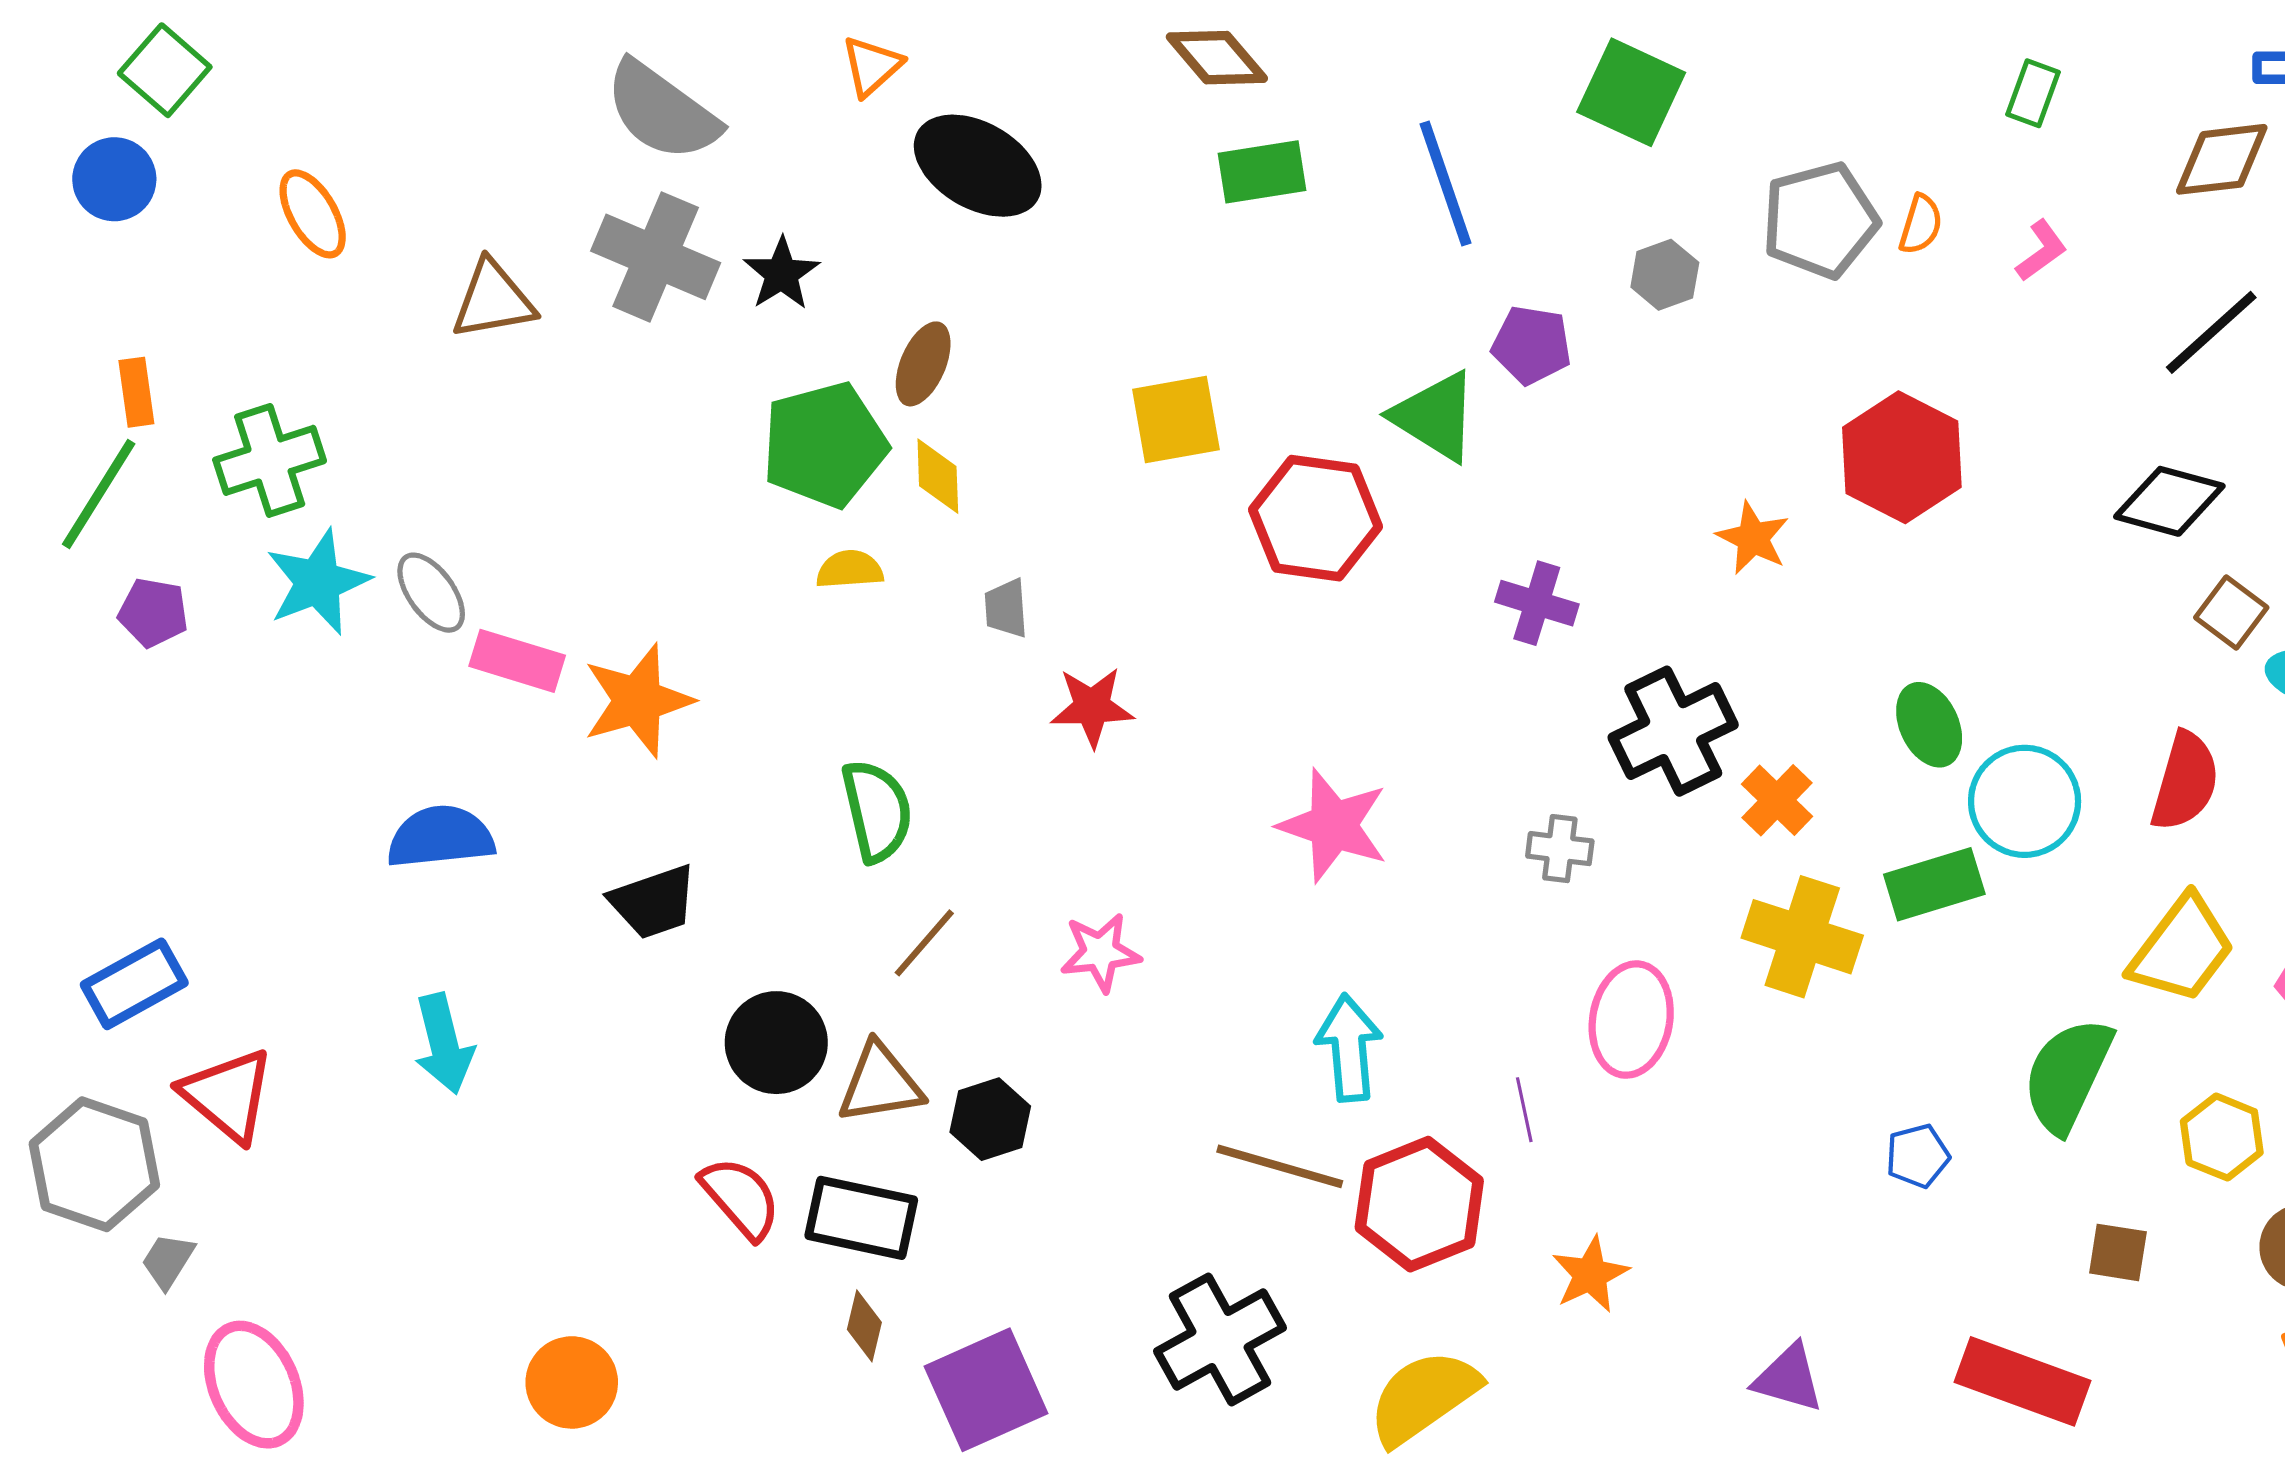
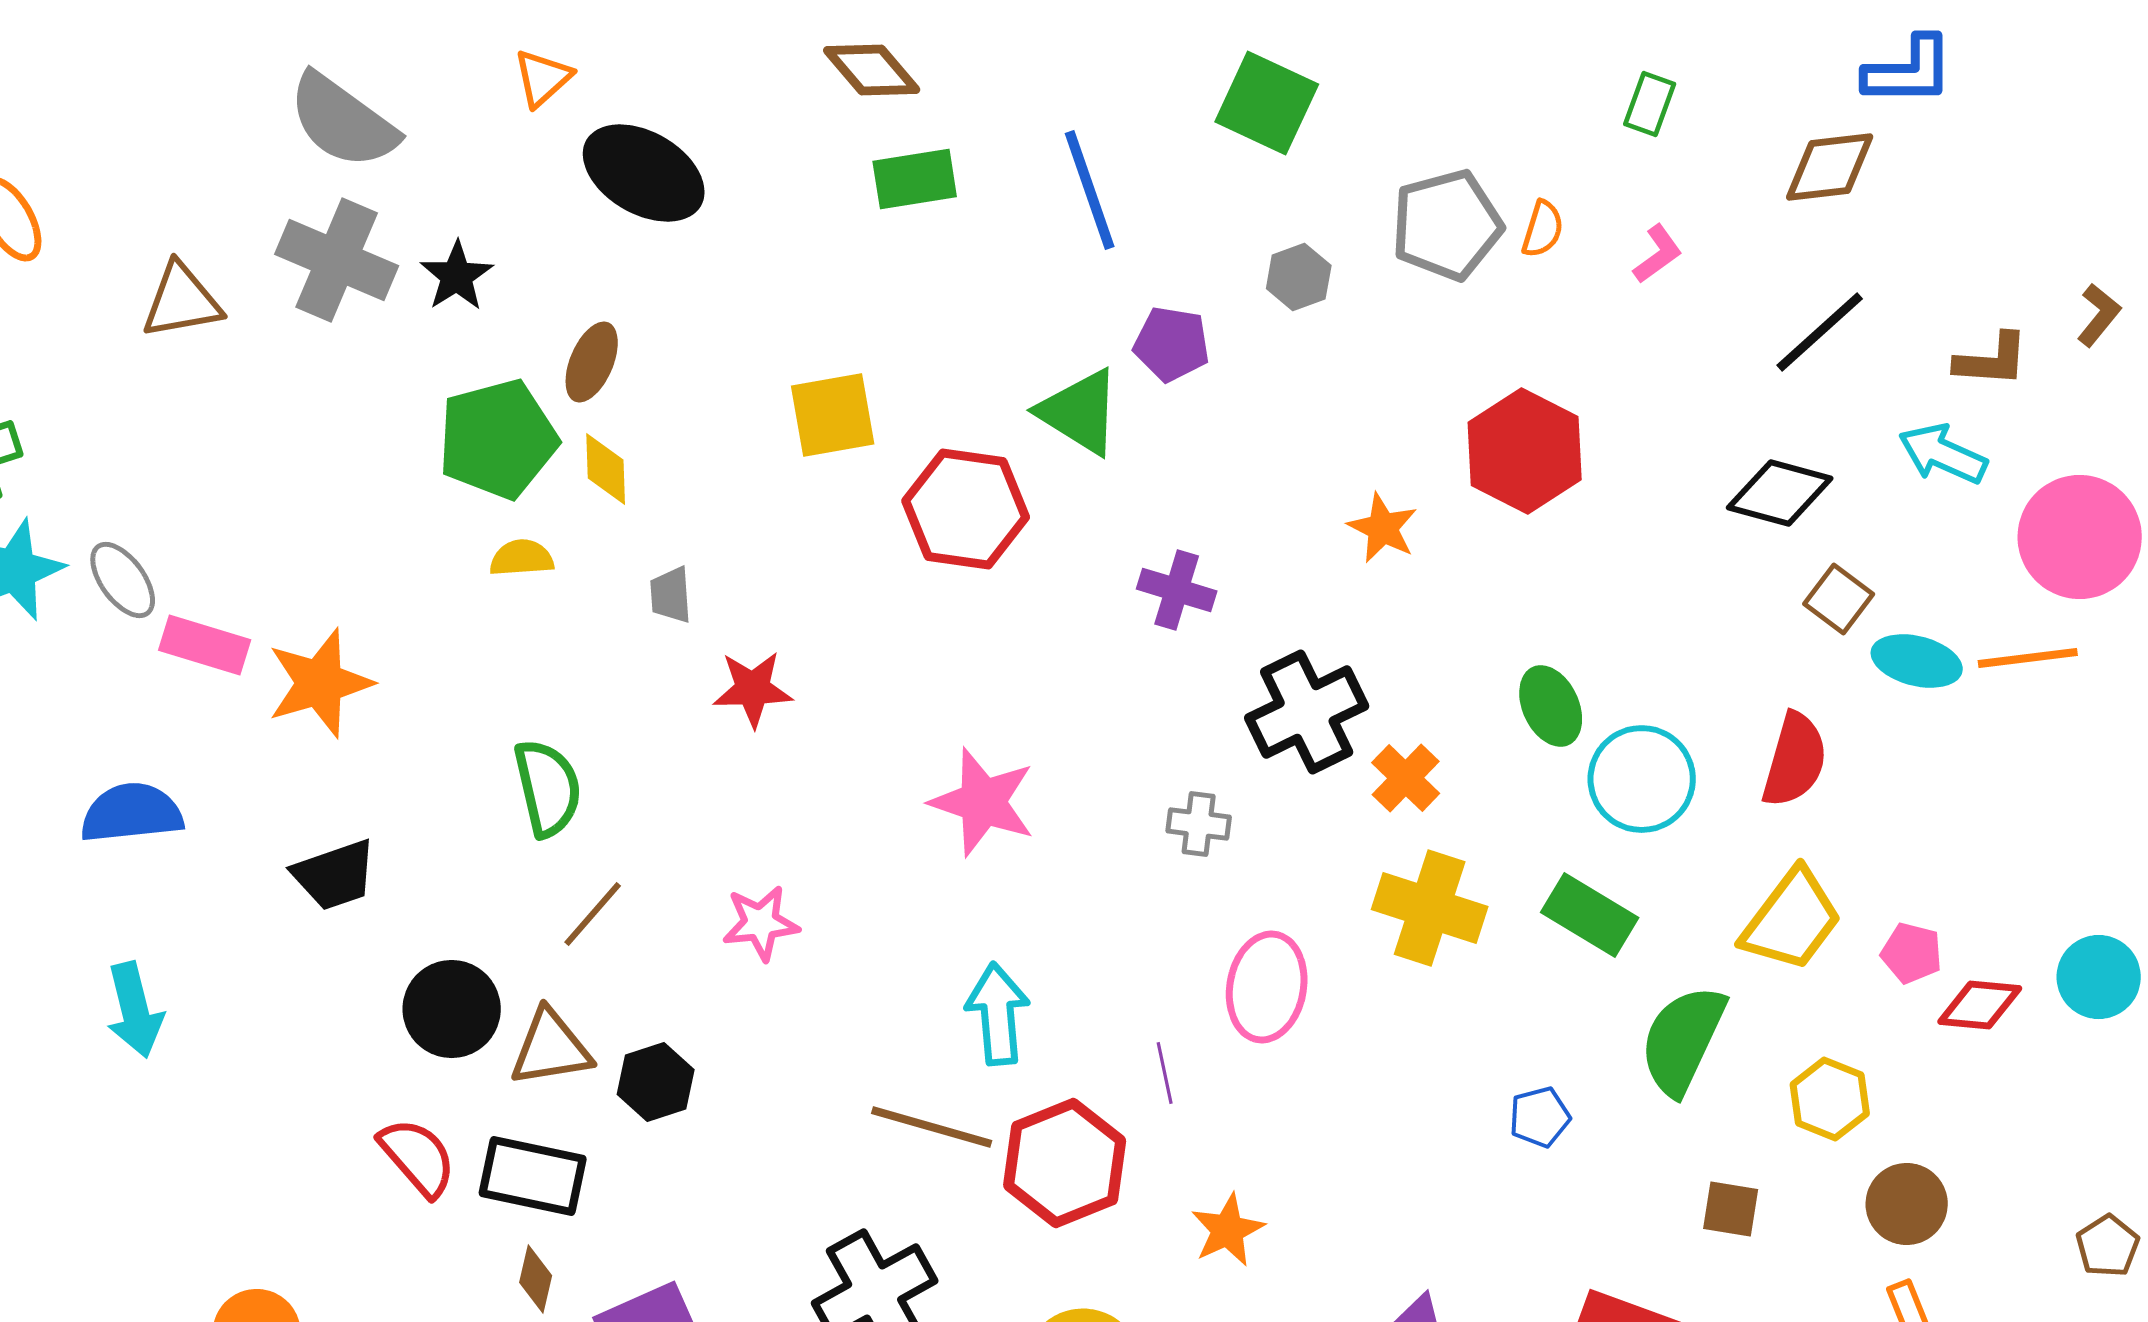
green rectangle: (1934, 884) -> (1590, 915), moved, turned 48

